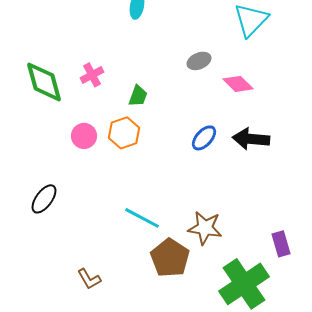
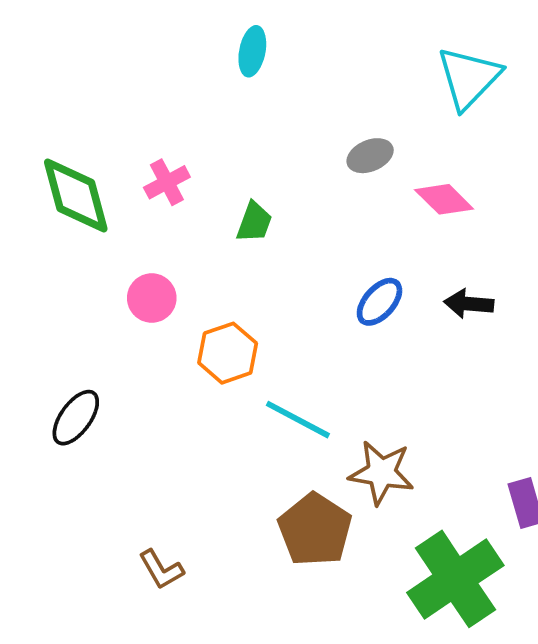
orange hexagon: (124, 133) -> (228, 353), moved
black arrow: (251, 139) -> (469, 304), size x0.7
cyan line: (142, 218) -> (298, 420), moved

